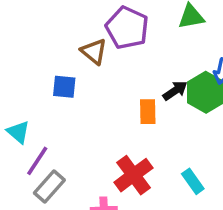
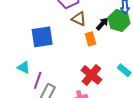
brown triangle: (94, 51) -> (79, 19), moved
blue square: (64, 87) -> (42, 37), size x1.6

